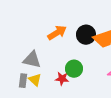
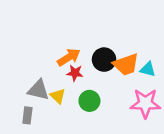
red star: (62, 79) -> (75, 73), moved
yellow triangle: (35, 80) -> (58, 96), moved

